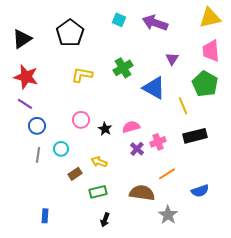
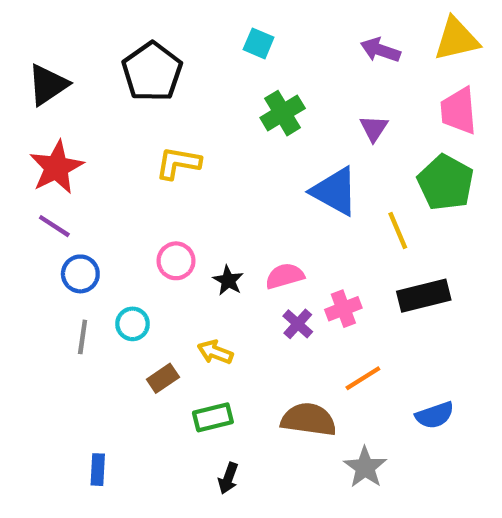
purple arrow: (155, 23) -> (380, 50), moved, size x0.7
green cross: (123, 68) -> (283, 113), moved
red star: (26, 77) -> (56, 167), turned 30

